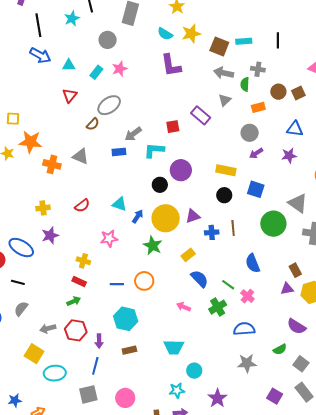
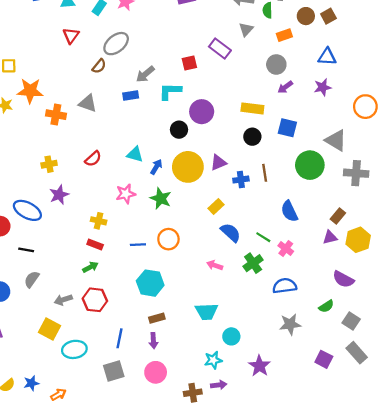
green star: (153, 245) -> (161, 198), moved
brown rectangle: (295, 270) -> (338, 216), turned 72
purple arrow: (99, 341) -> (153, 341), moved

